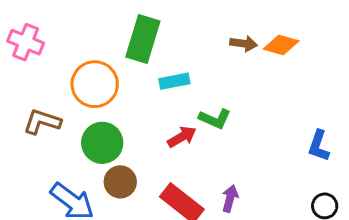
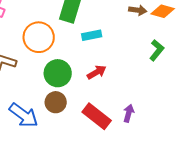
green L-shape: (215, 119) -> (157, 50), moved, turned -75
green circle: (102, 143) -> (58, 73), moved

